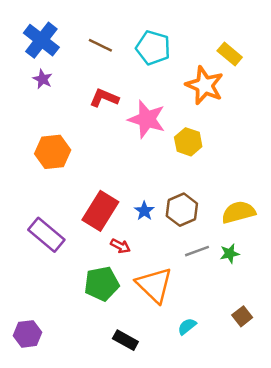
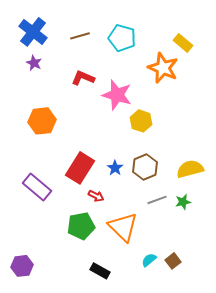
brown line: (100, 45) -> (80, 36), turned -42
yellow hexagon: (188, 142) -> (141, 121), moved
brown square: (242, 316) -> (173, 261), moved

